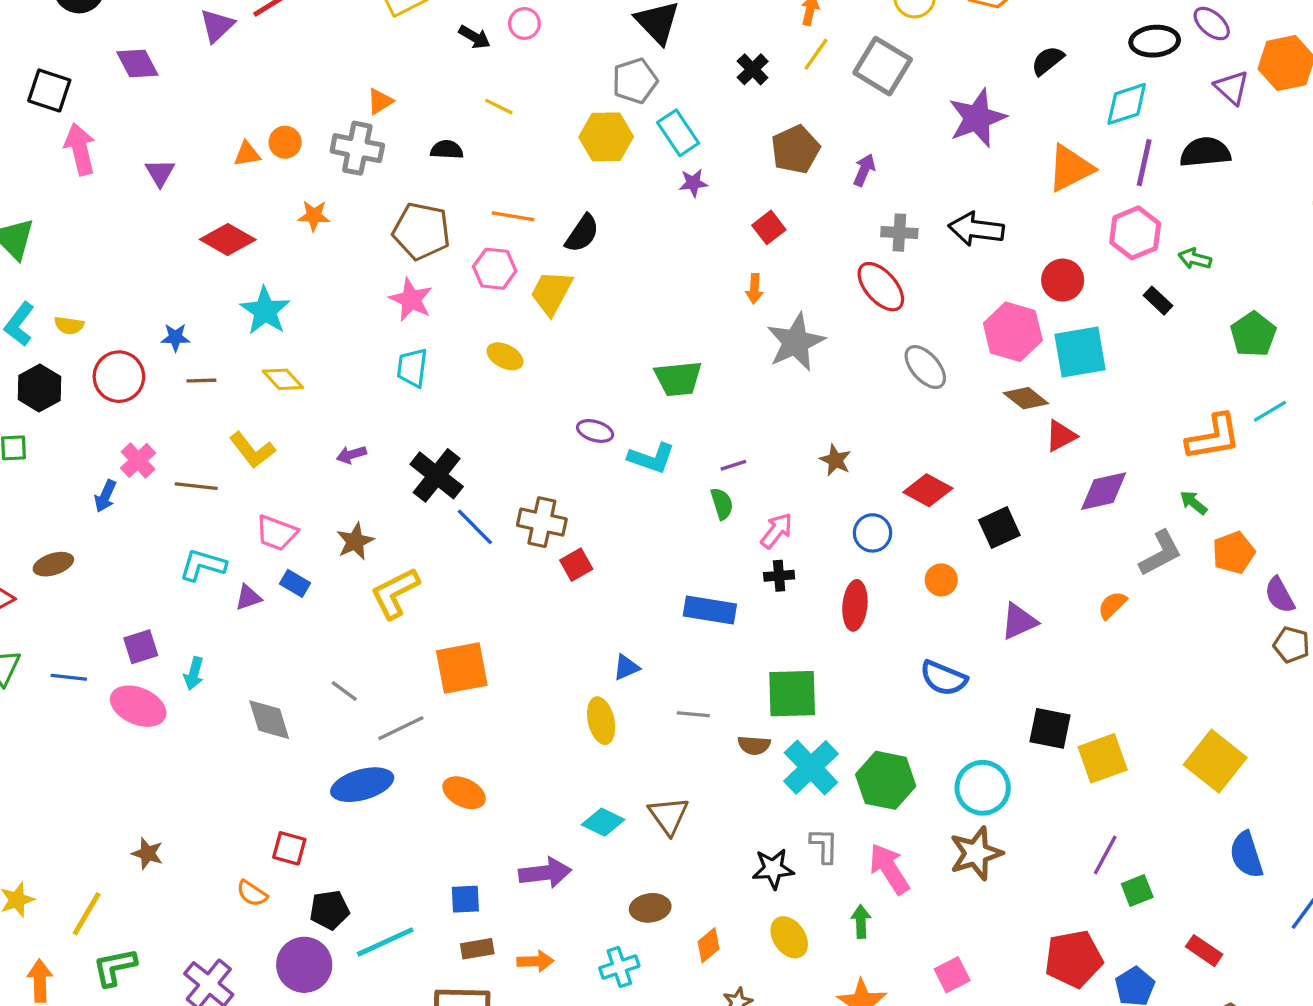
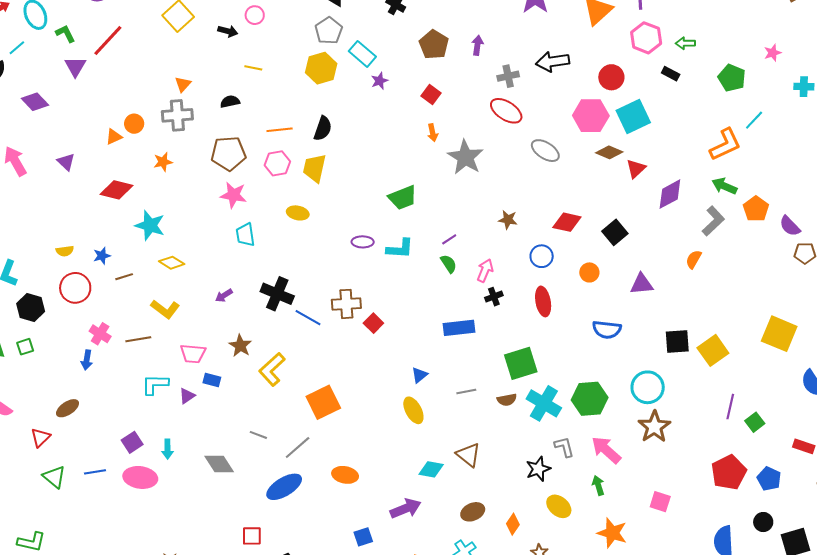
yellow semicircle: (69, 325) -> (65, 251), moved
green arrow: (1193, 503) -> (724, 186), size x1.4
purple triangle: (1019, 621) -> (642, 284), turned 35
pink square: (952, 975) -> (660, 502), turned -30

